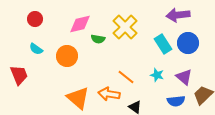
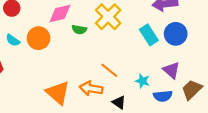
orange circle: (67, 56) -> (39, 38), moved
cyan star: (157, 75) -> (142, 81), moved

